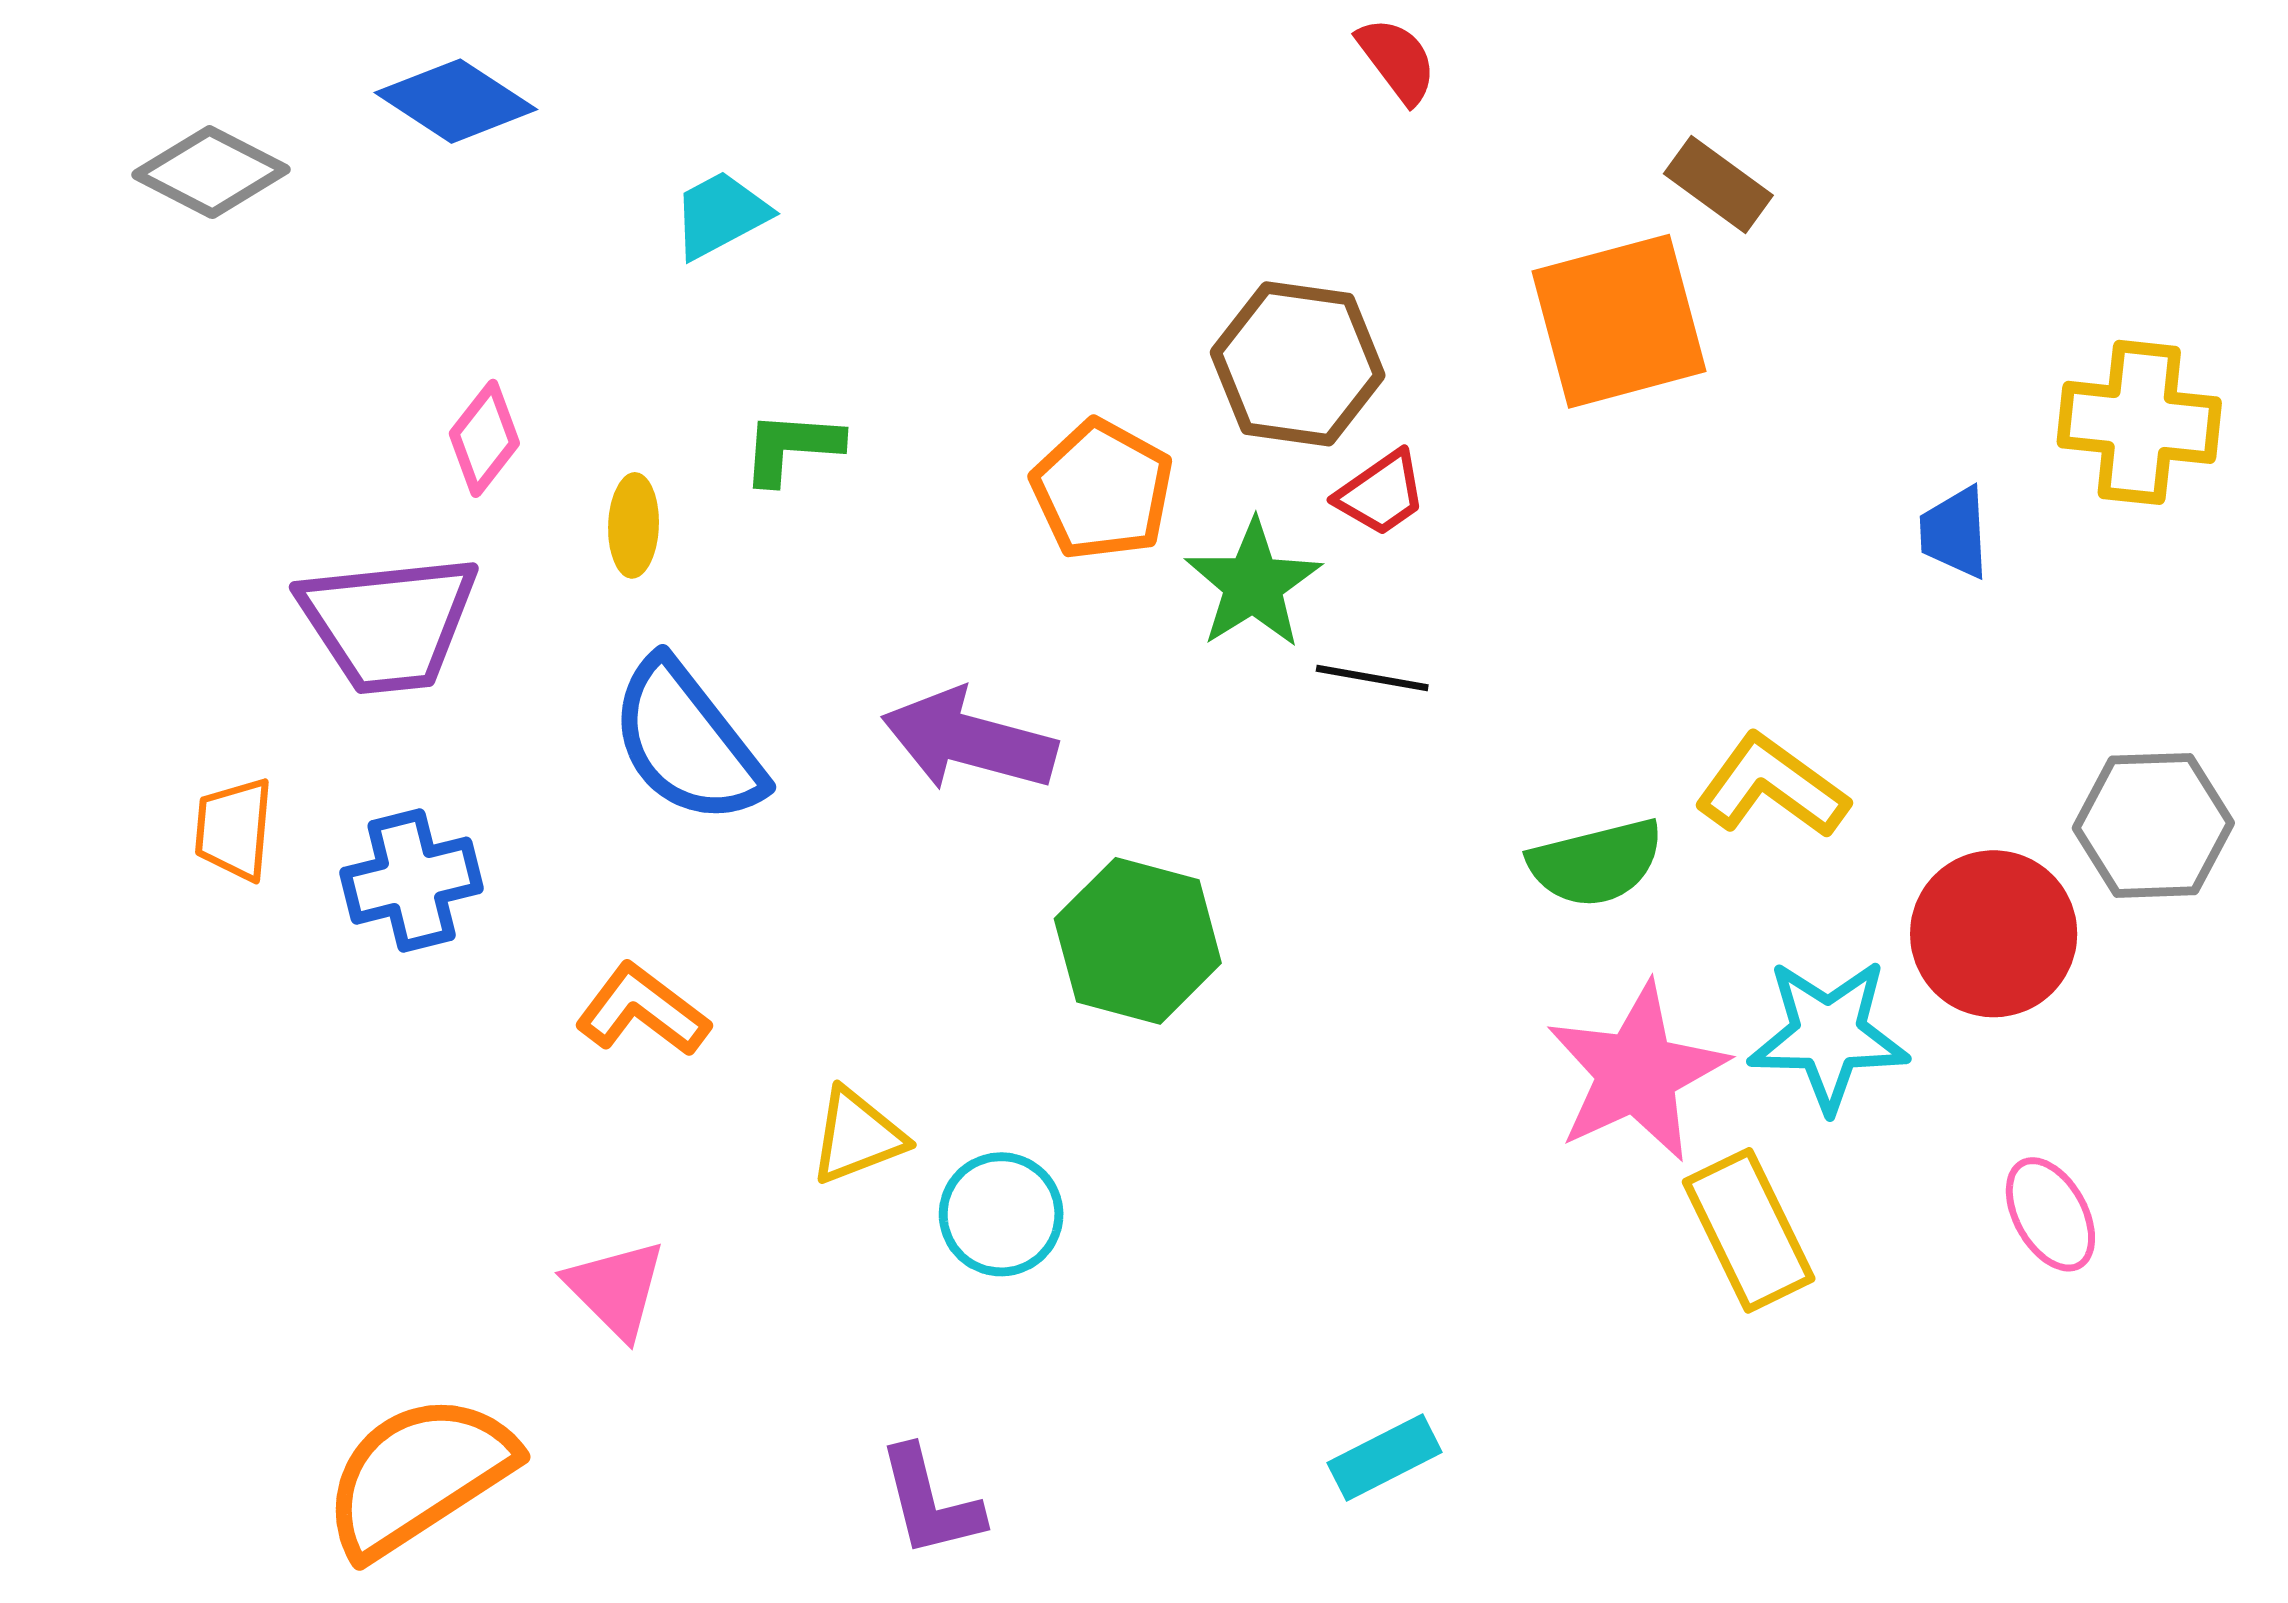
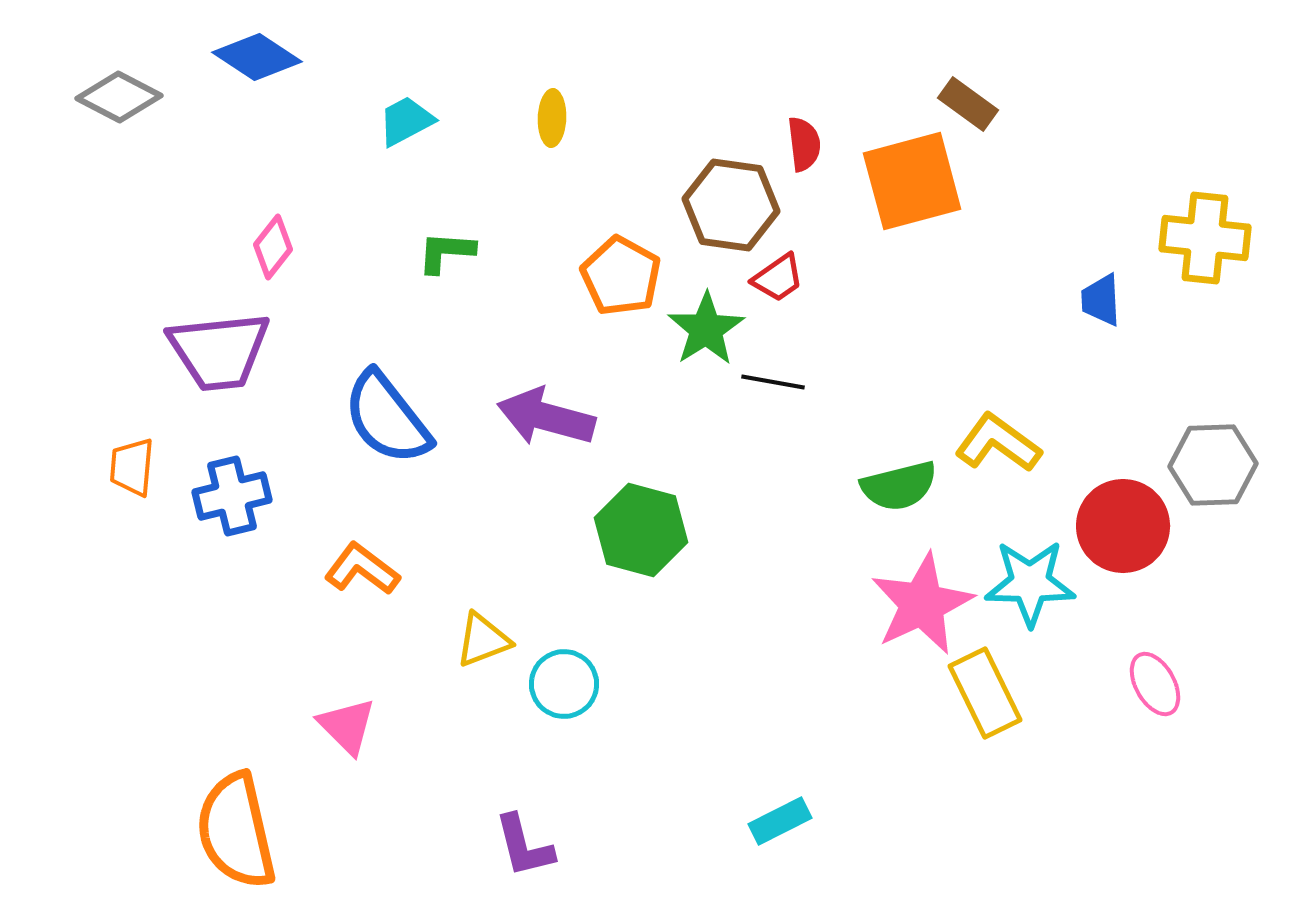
red semicircle: (1397, 60) -> (804, 144), moved, turned 30
yellow ellipse: (634, 525) -> (552, 118), moved
orange semicircle: (419, 1475) -> (236, 831), turned -70

